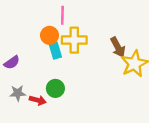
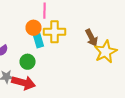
green circle: (55, 88) -> (28, 62), moved
red arrow: (38, 100) -> (24, 83), size x1.6

